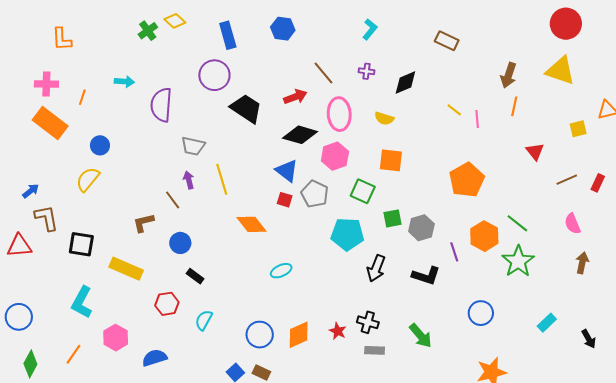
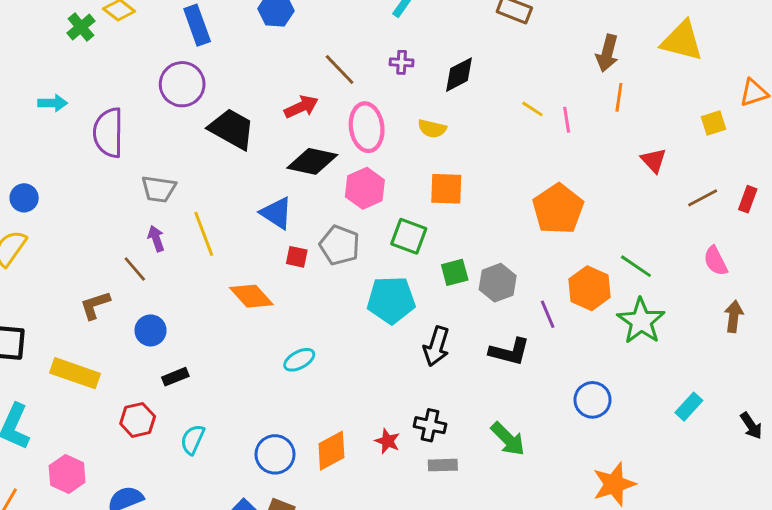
blue triangle: (287, 171) -> (276, 213), moved
black rectangle: (195, 276) -> (175, 377), turned -54

